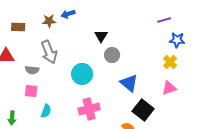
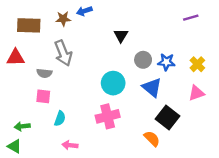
brown rectangle: (18, 27) -> (29, 25), size x1.5
blue star: (177, 40) -> (166, 62), moved
gray circle: (112, 55) -> (143, 60), moved
cyan circle: (82, 74) -> (113, 83), moved
green arrow: (12, 118) -> (22, 126), turned 80

